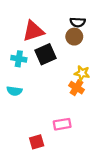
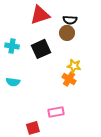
red triangle: (33, 31) -> (40, 15), moved
cyan cross: (19, 59) -> (12, 46), moved

